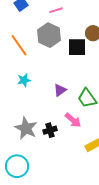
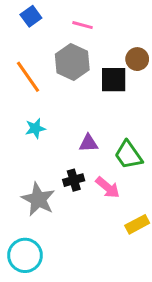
pink line: (56, 10) -> (83, 25), turned 32
purple triangle: (60, 90) -> (88, 143), turned 32
black cross: (50, 130) -> (74, 180), moved

